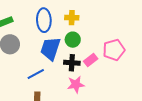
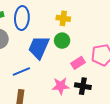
blue ellipse: (44, 20) -> (22, 18), moved
black cross: (72, 63) -> (83, 86), moved

